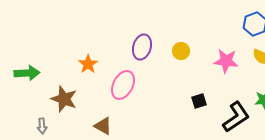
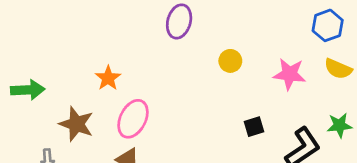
purple ellipse: (142, 47) -> (179, 21), moved
pink ellipse: (123, 85) -> (133, 119), moved

